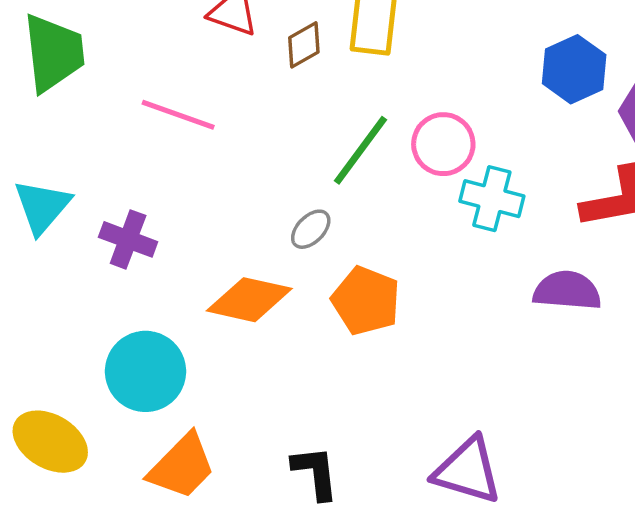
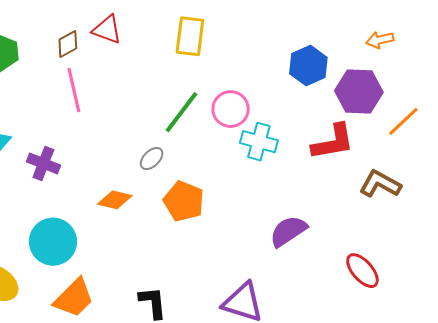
brown diamond: (304, 45) -> (68, 44), moved
pink line: (178, 115) -> (74, 90), turned 57
purple semicircle: (567, 291) -> (288, 231), moved, turned -39
orange diamond: (249, 300) -> (115, 200), size x0.7

